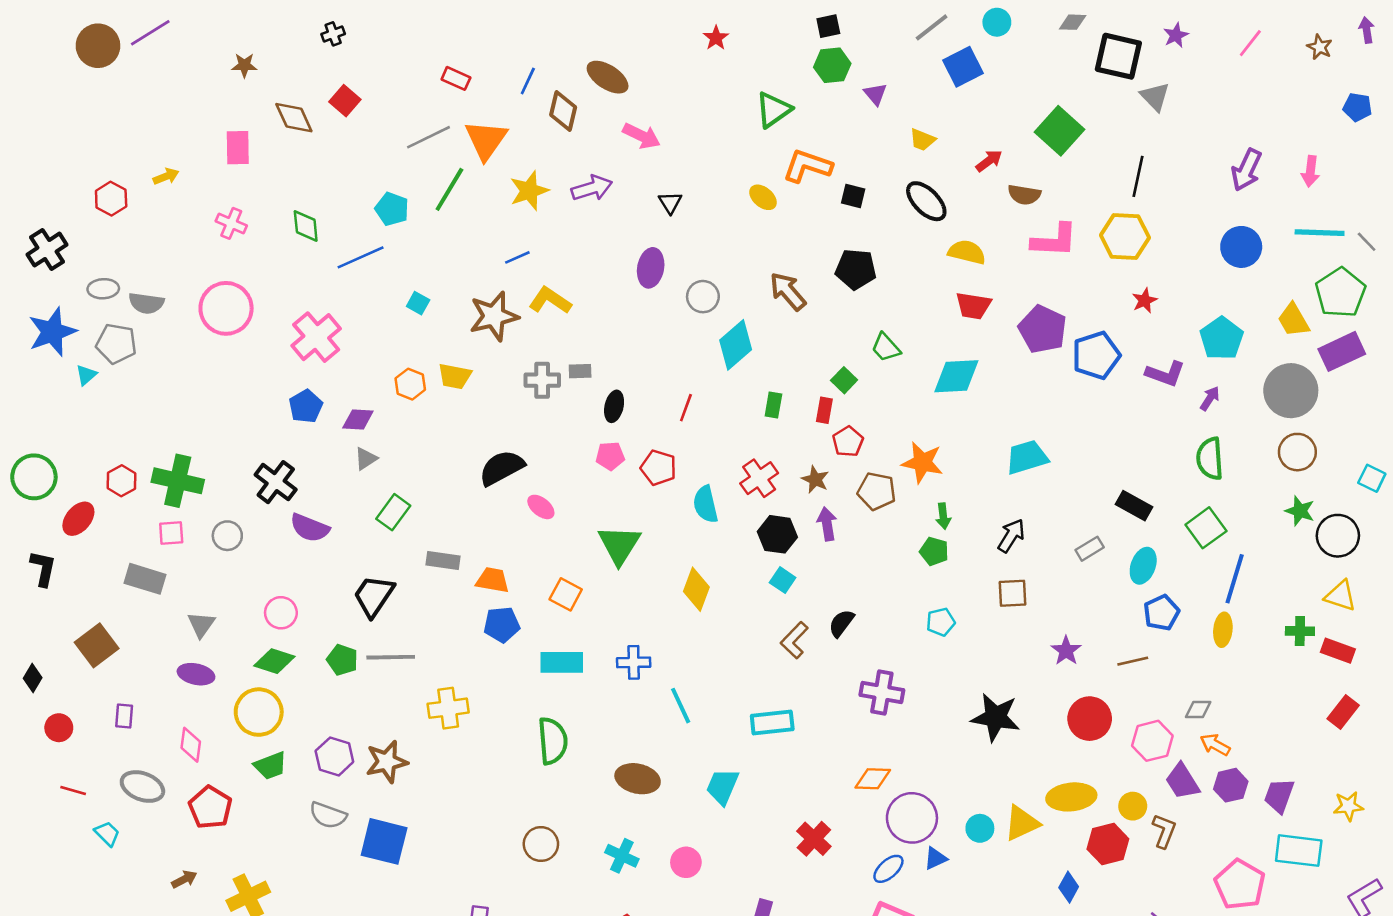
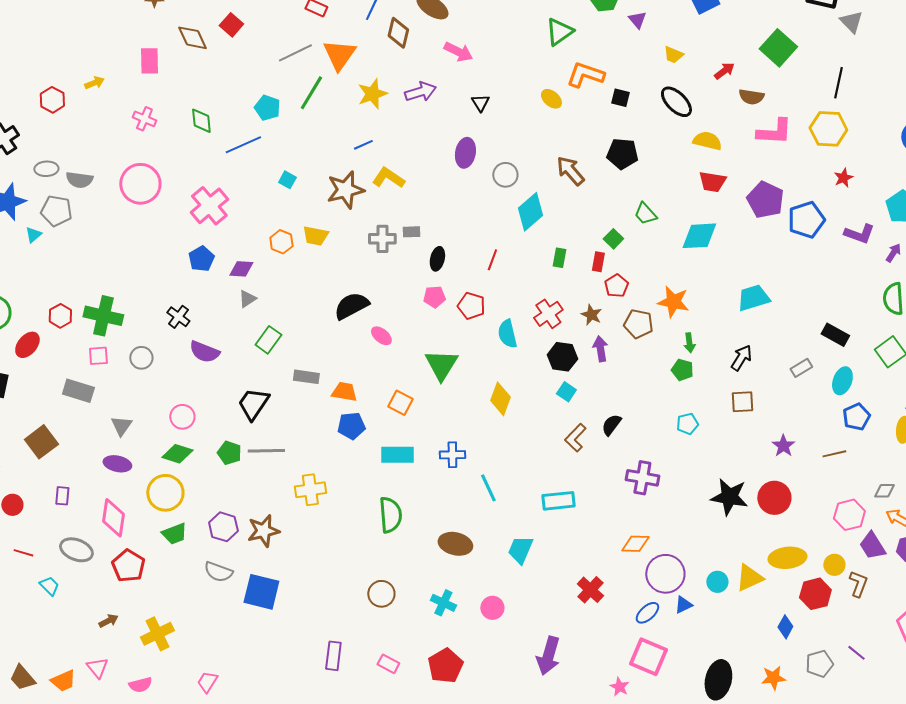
black cross: (276, 482) -> (178, 317), size x0.7
red circle: (1090, 719) -> (774, 498), moved
pink diamond: (191, 745) -> (113, 518), size x1.4

